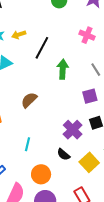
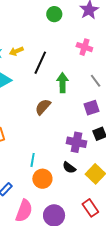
brown semicircle: (29, 100) -> (43, 107), moved
purple cross: (73, 130) -> (76, 142), turned -30
orange circle: (41, 174) -> (42, 179), moved

